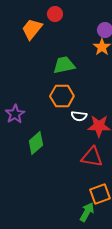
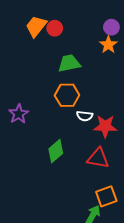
red circle: (55, 14) -> (55, 28), moved
green diamond: (36, 143) -> (56, 151), moved

